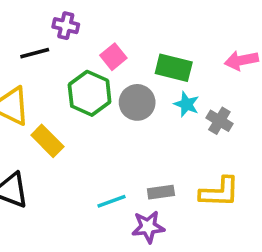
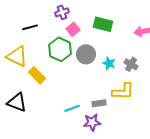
purple cross: (66, 26) -> (62, 12), moved, turned -32
green rectangle: (174, 68) -> (103, 24), moved
cyan star: (187, 104) -> (109, 63), moved
yellow L-shape: (219, 192) -> (123, 91), moved

